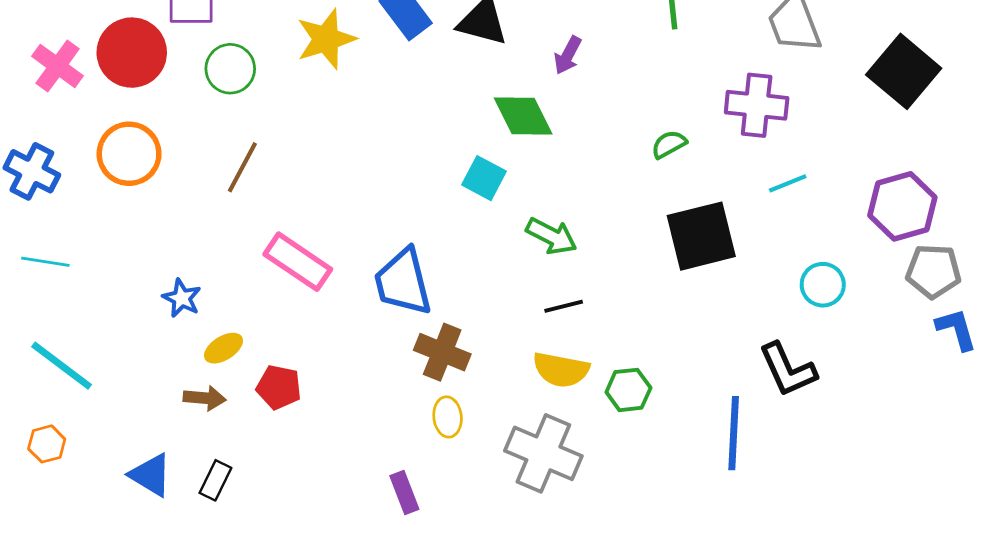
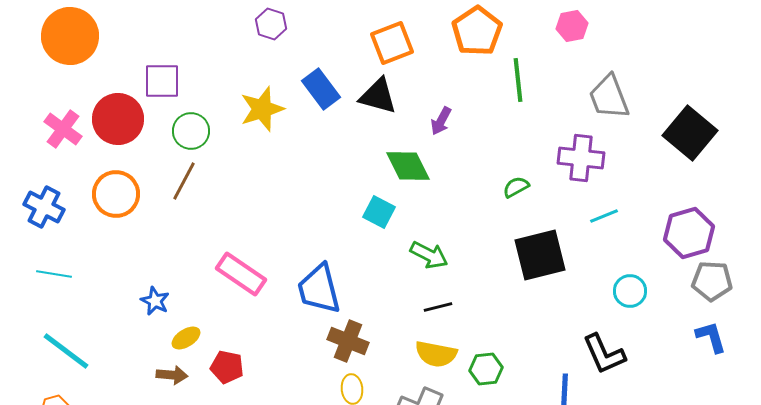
brown line: (242, 167) -> (184, 181), moved
blue L-shape: (956, 329) -> (711, 337), moved

